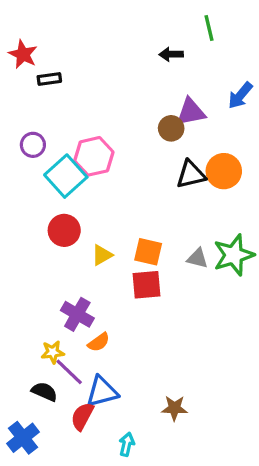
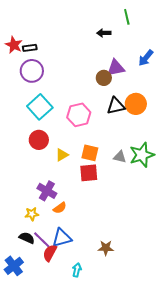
red star: (23, 54) -> (14, 45), moved
purple circle: (33, 145) -> (32, 71), moved, size x1.5
pink hexagon: (94, 156) -> (79, 115), moved
purple line: (69, 372) -> (42, 240), moved

